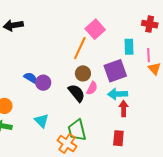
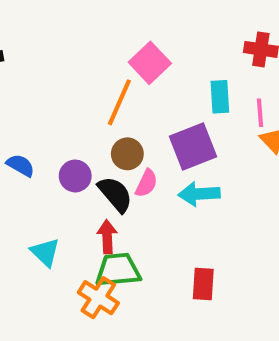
purple circle: (43, 83) -> (75, 176), moved
red arrow: (124, 108) -> (107, 237), moved
green trapezoid: (77, 130) -> (118, 270), turned 100

